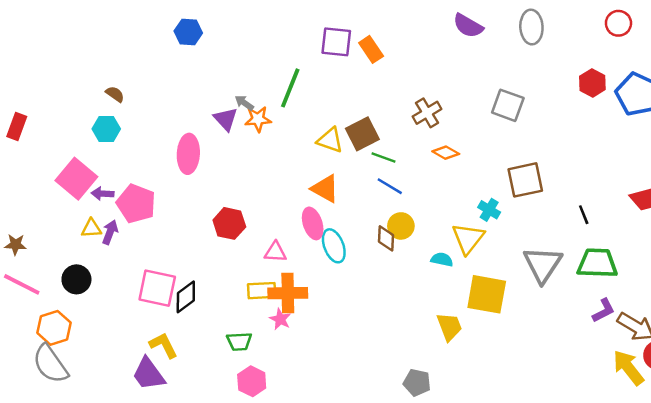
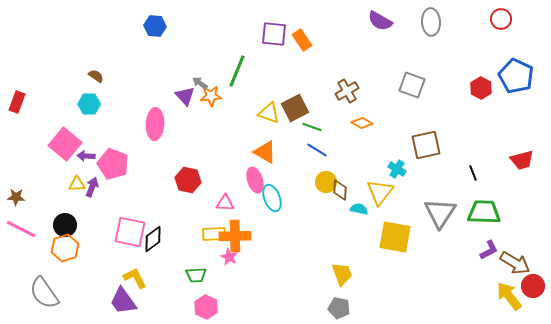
red hexagon: (592, 83) -> (481, 88), moved
brown diamond: (386, 238) -> (340, 190), moved
yellow trapezoid: (449, 327) -> (342, 274), moved
orange hexagon: (54, 328) -> (65, 248), moved

